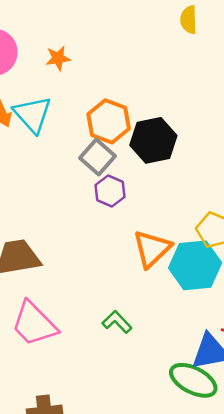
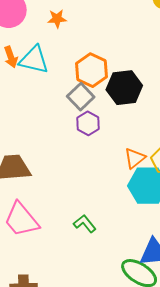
cyan triangle: (33, 114) -> (34, 60), turned -40
orange triangle: (152, 249) -> (135, 158), moved, size x0.7

